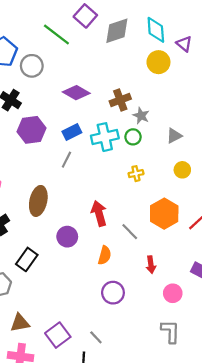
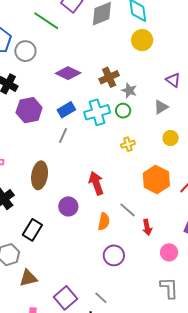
purple triangle: (184, 44) -> (173, 80), moved
gray line: (130, 232) -> (127, 210), moved
brown triangle: (20, 323) -> (28, 278), moved

